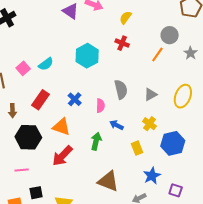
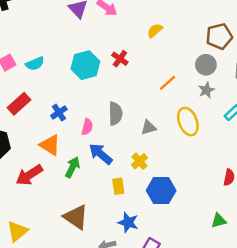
yellow semicircle: (125, 18) -> (155, 31), moved
gray circle: (170, 35) -> (206, 65), moved
red cross: (122, 43) -> (120, 59), moved
yellow ellipse: (183, 96) -> (188, 122), moved, turned -55
blue arrow: (117, 125) -> (101, 154), size x1.5
orange triangle: (61, 127) -> (50, 145), moved
blue star: (152, 176) -> (128, 222), turned 30

